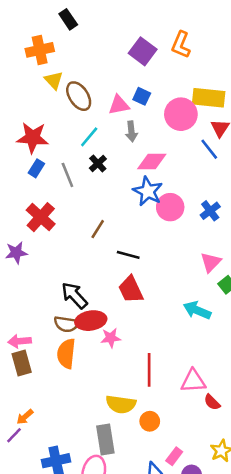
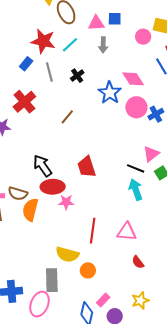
blue square: (142, 96) -> (115, 19), turned -32
pink circle: (181, 114) -> (143, 37), size x0.6
red star: (33, 138) -> (43, 41), moved
pink diamond: (152, 162) -> (133, 79), moved, turned 50
black cross: (98, 164) -> (77, 76), moved
pink circle: (170, 207) -> (136, 107), moved
black line: (128, 255) -> (136, 168), moved
cyan arrow: (197, 310) -> (136, 190), turned 40
brown semicircle: (66, 324) -> (18, 194), moved
pink triangle: (193, 381) -> (127, 232), moved

